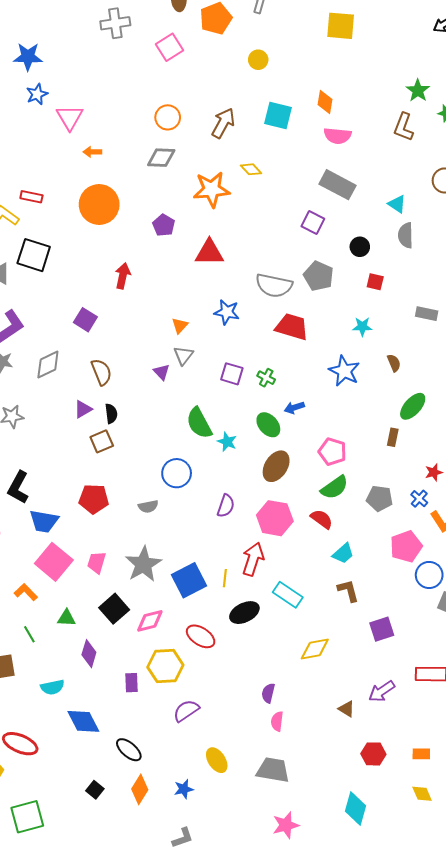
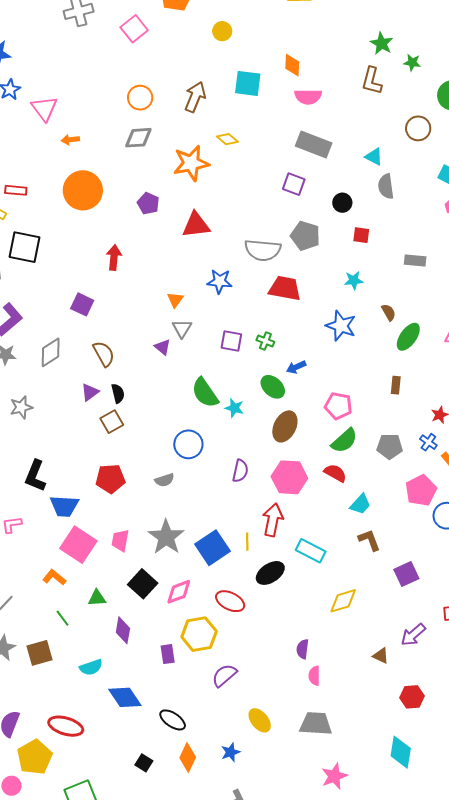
green ellipse: (413, 406) -> (408, 337), moved

